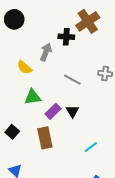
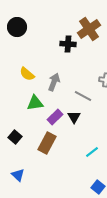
gray arrow: (46, 52) -> (54, 82), moved
gray line: (72, 80) -> (83, 96), moved
brown rectangle: (45, 138) -> (47, 143), turned 40

